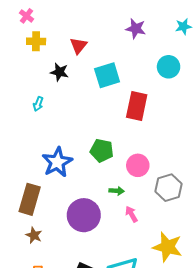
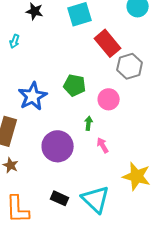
red rectangle: (137, 106) -> (108, 43), turned -52
gray hexagon: (169, 188) -> (130, 66), moved
green arrow: (117, 191) -> (89, 123), turned -88

